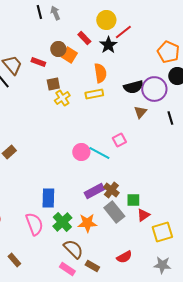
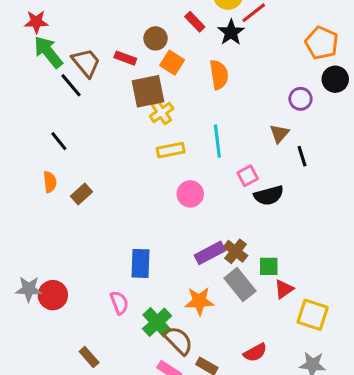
orange square: (69, 55) -> (172, 63), moved
brown square: (53, 84) -> (148, 91), size x1.6
black semicircle: (133, 87) -> (269, 195), moved
purple circle: (154, 89) -> (300, 99), size x0.6
yellow rectangle: (94, 94) -> (171, 150), moved
black line: (170, 118) -> (302, 156), moved
cyan line: (99, 153) -> (217, 141), moved, turned 55
green cross: (62, 222) -> (157, 322), moved
pink semicircle: (34, 224) -> (119, 303), size x0.7
yellow square: (162, 232) -> (313, 315), turned 35

